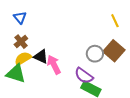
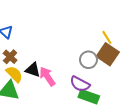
yellow line: (115, 21) -> (107, 37), moved
yellow semicircle: (23, 59) -> (14, 74), turned 84

